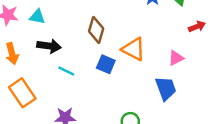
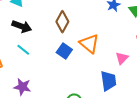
pink triangle: (176, 58) -> (122, 58), turned -32
cyan line: (66, 71) -> (23, 50), moved

